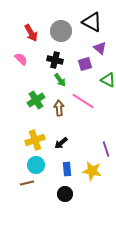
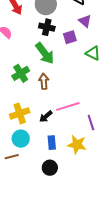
black cross: (55, 60) -> (47, 27), moved
green arrow: (60, 80) -> (45, 53), size x1.6
pink line: (83, 101) -> (68, 106), moved, turned -50

